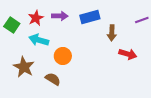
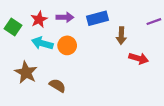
orange circle: (63, 56) -> (67, 45), moved

